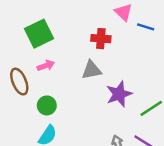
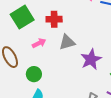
red cross: (101, 39) -> (54, 19), moved
pink arrow: (46, 65) -> (39, 43), moved

